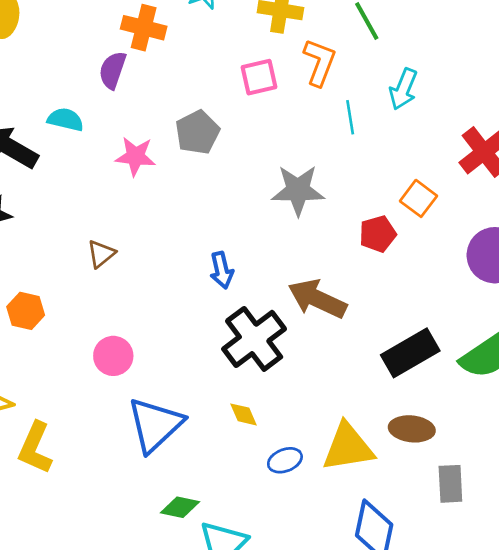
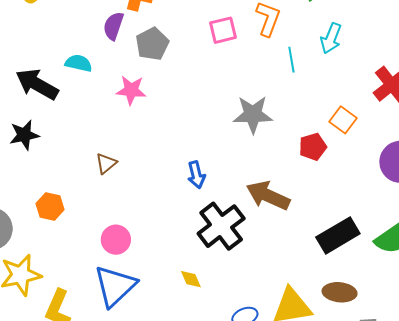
gray pentagon: (197, 132) -> (152, 44), moved
yellow diamond: (243, 414) -> (191, 279), moved
blue triangle: (155, 425) -> (115, 286), moved

